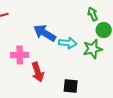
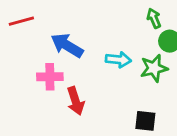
blue arrow: (45, 33) -> (67, 45), moved
black square: (71, 86) -> (145, 121), moved

